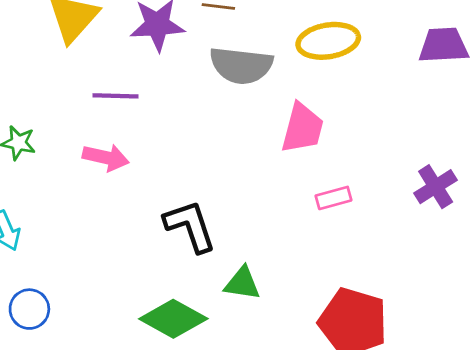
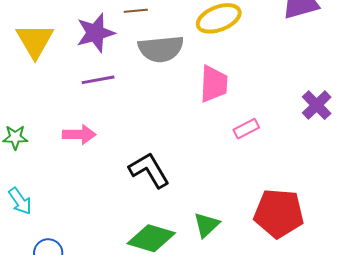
purple line: (115, 96) -> (98, 80), moved
green triangle: (242, 283) -> (206, 225), moved, turned -40

